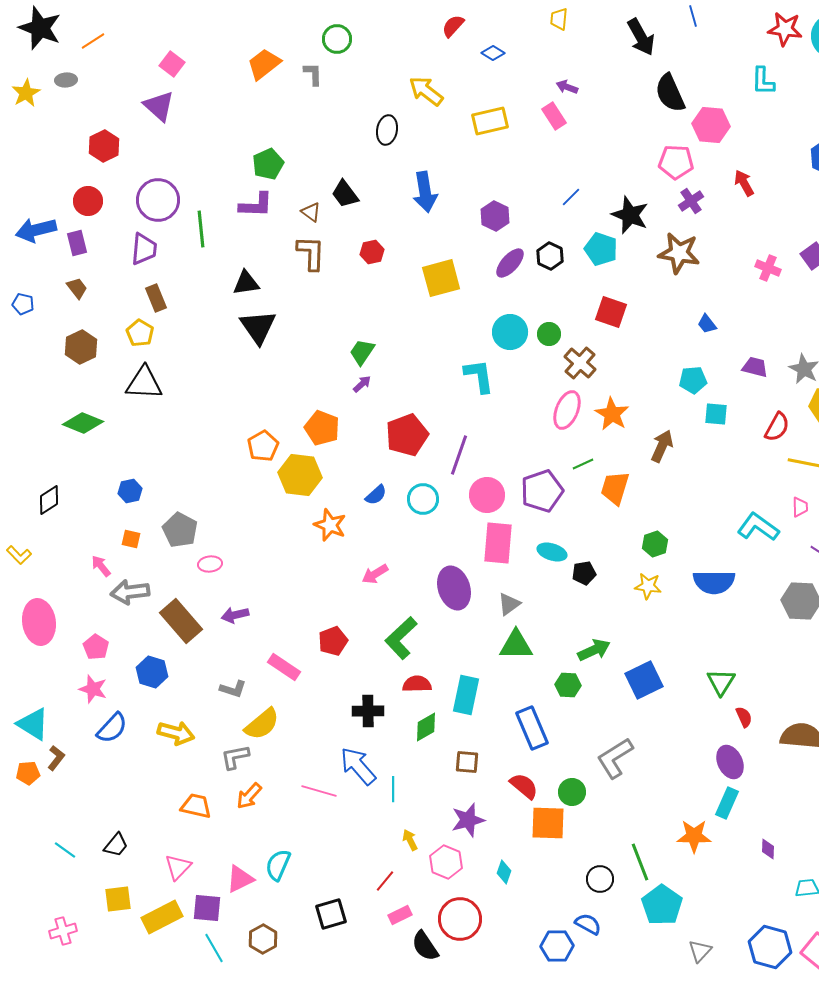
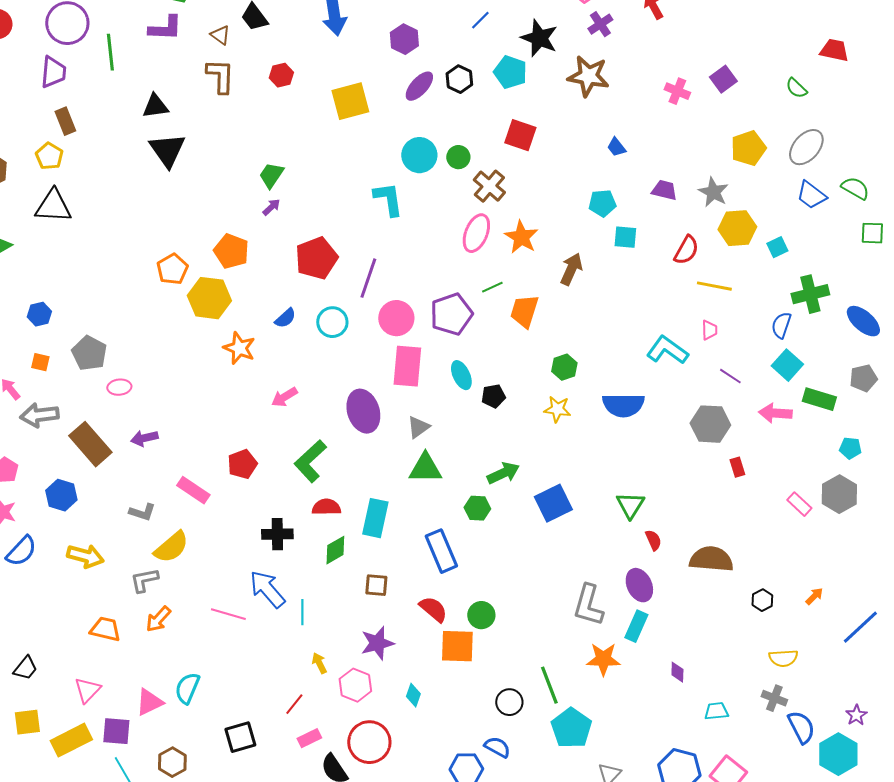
cyan ellipse: (552, 552) -> (461, 375), turned 48
gray L-shape: (615, 758) -> (588, 605), moved, turned -42

